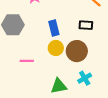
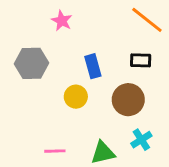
yellow circle: (56, 48) -> (76, 97), moved
pink line: (27, 61) -> (55, 151), moved

